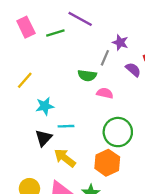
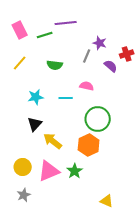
purple line: (80, 19) -> (66, 23), turned -35
green semicircle: (87, 75) -> (55, 65), moved
yellow line: (25, 80) -> (20, 63), moved
cyan line: (66, 126) -> (66, 98), moved

